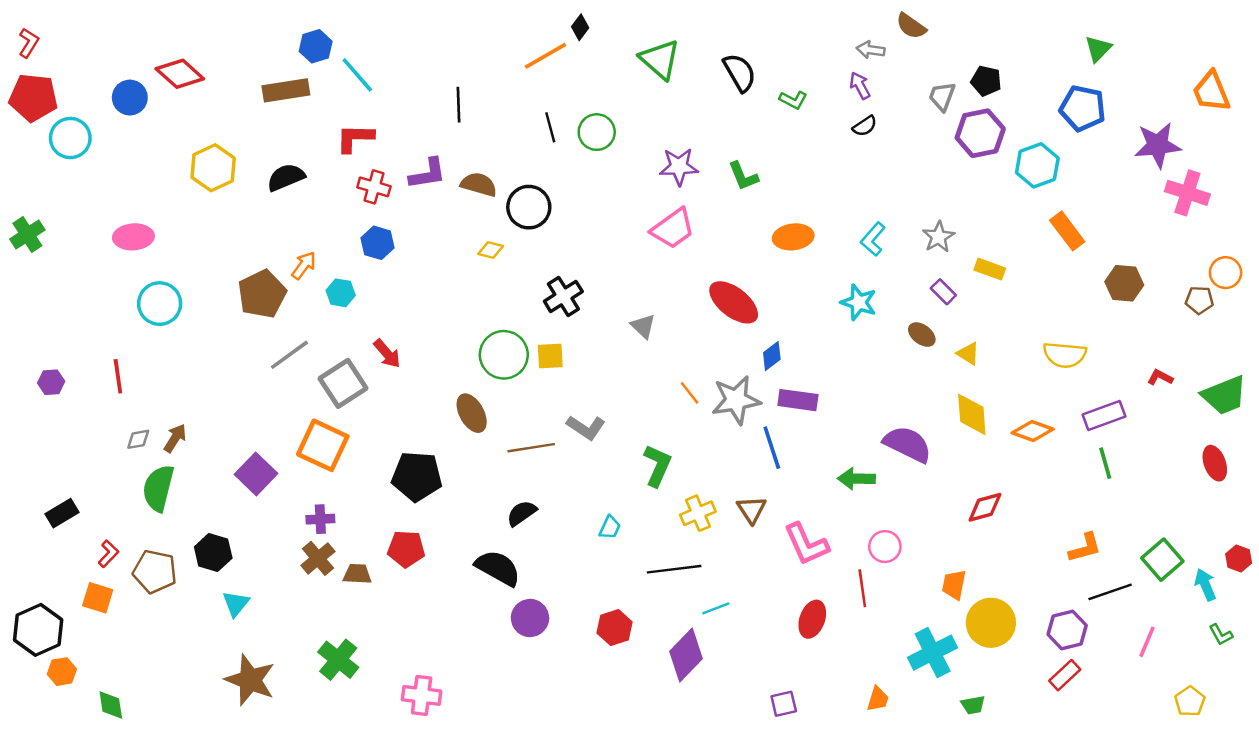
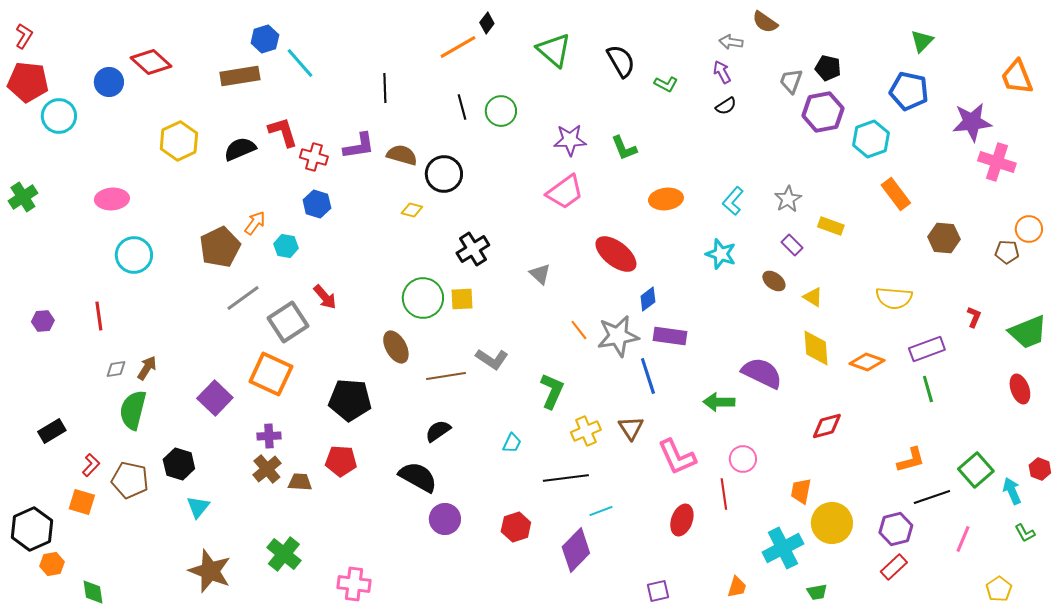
red L-shape: (355, 138) -> (283, 132), moved, turned 72
red L-shape: (1160, 377) -> (974, 317), turned 85

